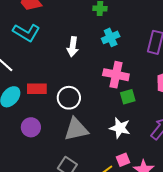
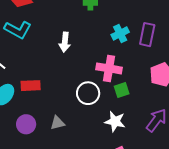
cyan cross: (111, 37) -> (120, 33), moved
white circle: (69, 98) -> (88, 93), moved
gray triangle: (76, 129) -> (57, 123), moved, size x0.6

